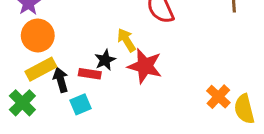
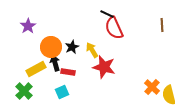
orange circle: (38, 35) -> (51, 47), moved
black star: (105, 60) -> (72, 47), moved
black arrow: (61, 80) -> (55, 63), moved

